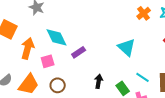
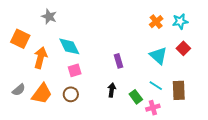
cyan triangle: (127, 47) -> (158, 56), moved
purple rectangle: (79, 52) -> (118, 61), moved, turned -72
pink square: (48, 61) -> (75, 70), moved

